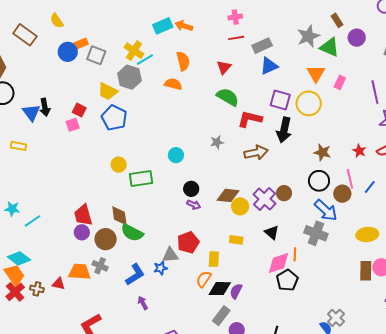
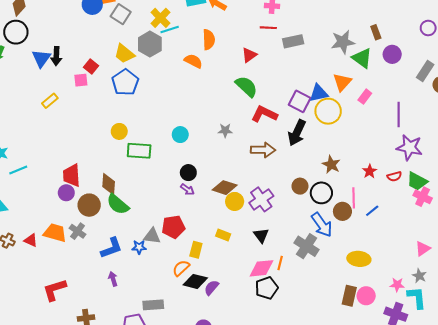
blue triangle: (269, 66) -> (319, 93), moved
yellow rectangle: (18, 146) -> (50, 101), moved, turned -63
brown circle: (284, 193) -> (300, 186), moved
gray rectangle: (221, 316) -> (153, 305), moved, turned 36

